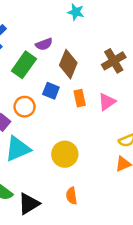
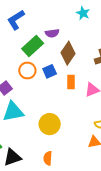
blue square: (51, 91) -> (50, 71), turned 32
orange circle: (25, 107) -> (27, 70), moved

